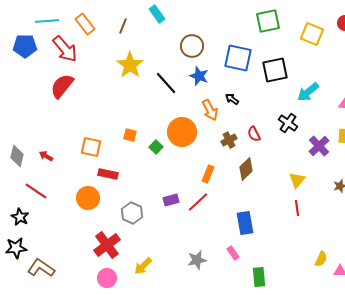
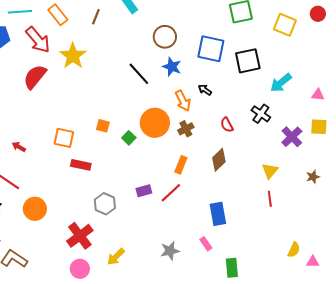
yellow star: (130, 65) -> (73, 56), moved
brown cross: (229, 140) -> (186, 129), moved
orange circle: (88, 198) -> (35, 209), moved

